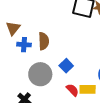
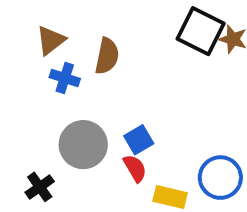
brown semicircle: (44, 41) -> (107, 56), moved
red semicircle: (72, 90) -> (135, 168), moved

